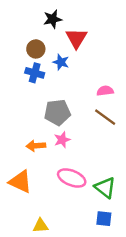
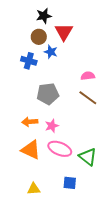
brown circle: (36, 49) -> (39, 37), moved
pink star: (62, 140) -> (52, 126), moved
orange triangle: (20, 182) -> (31, 150), moved
blue square: (104, 219) -> (70, 183), moved

